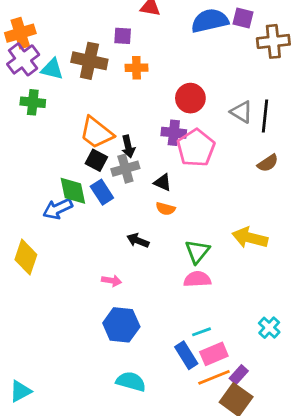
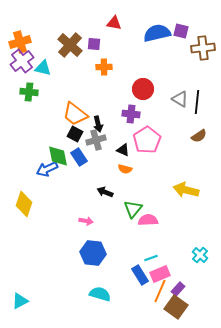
brown cross: (89, 61) -> (70, 45), moved, turned 30
pink pentagon: (196, 148) -> (147, 140), moved
green triangle: (197, 252) -> (133, 209), moved
orange line: (214, 377) -> (160, 291), turned -45

